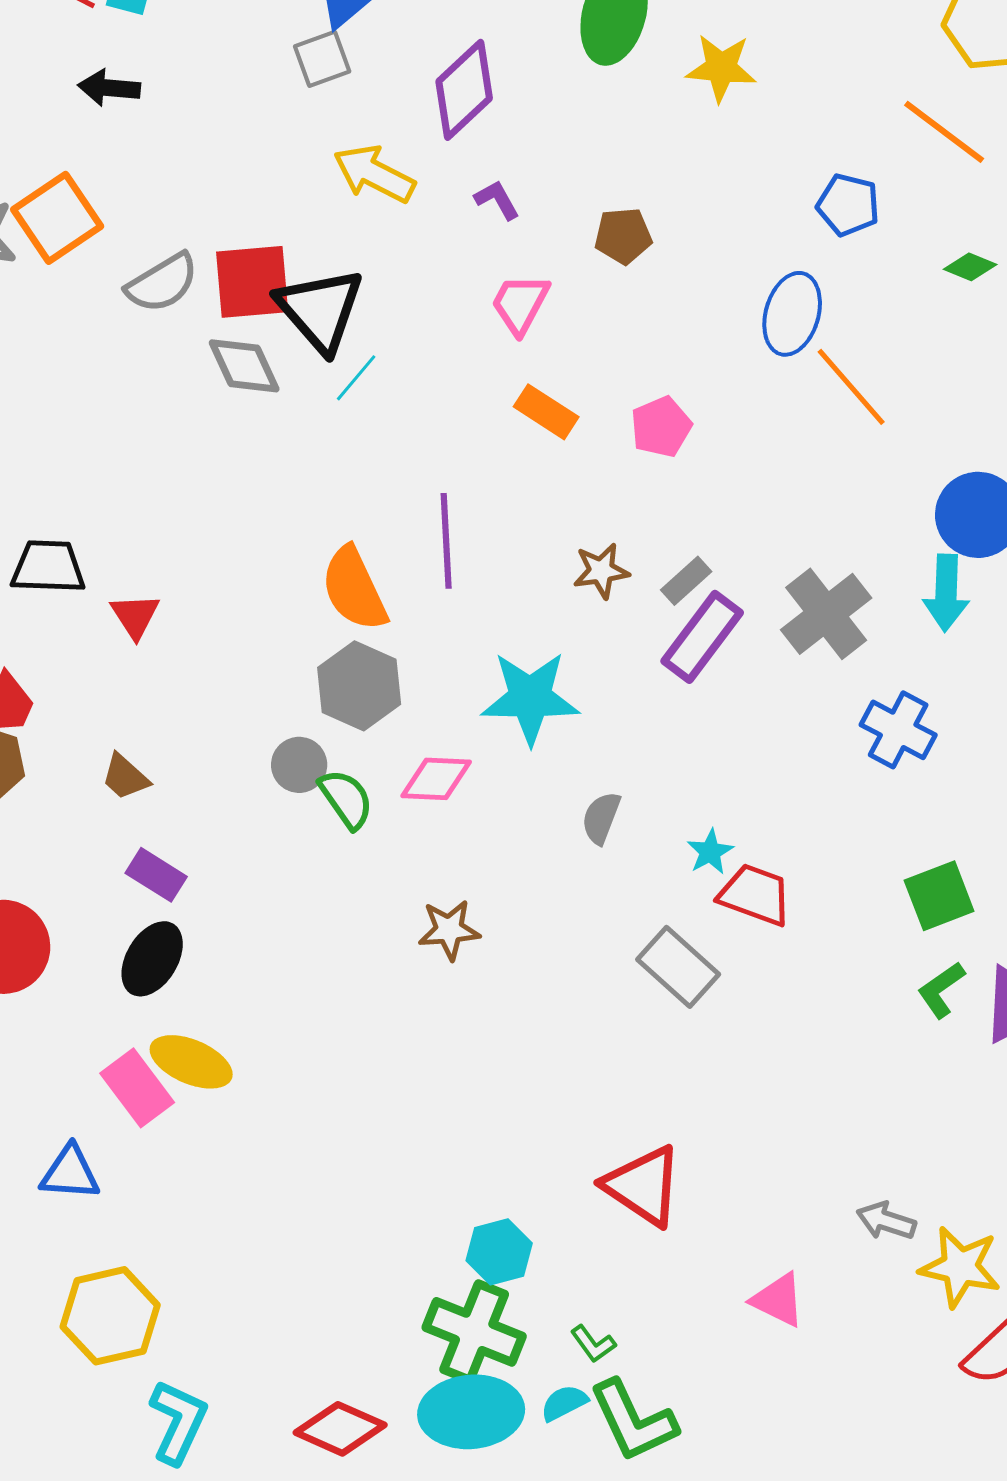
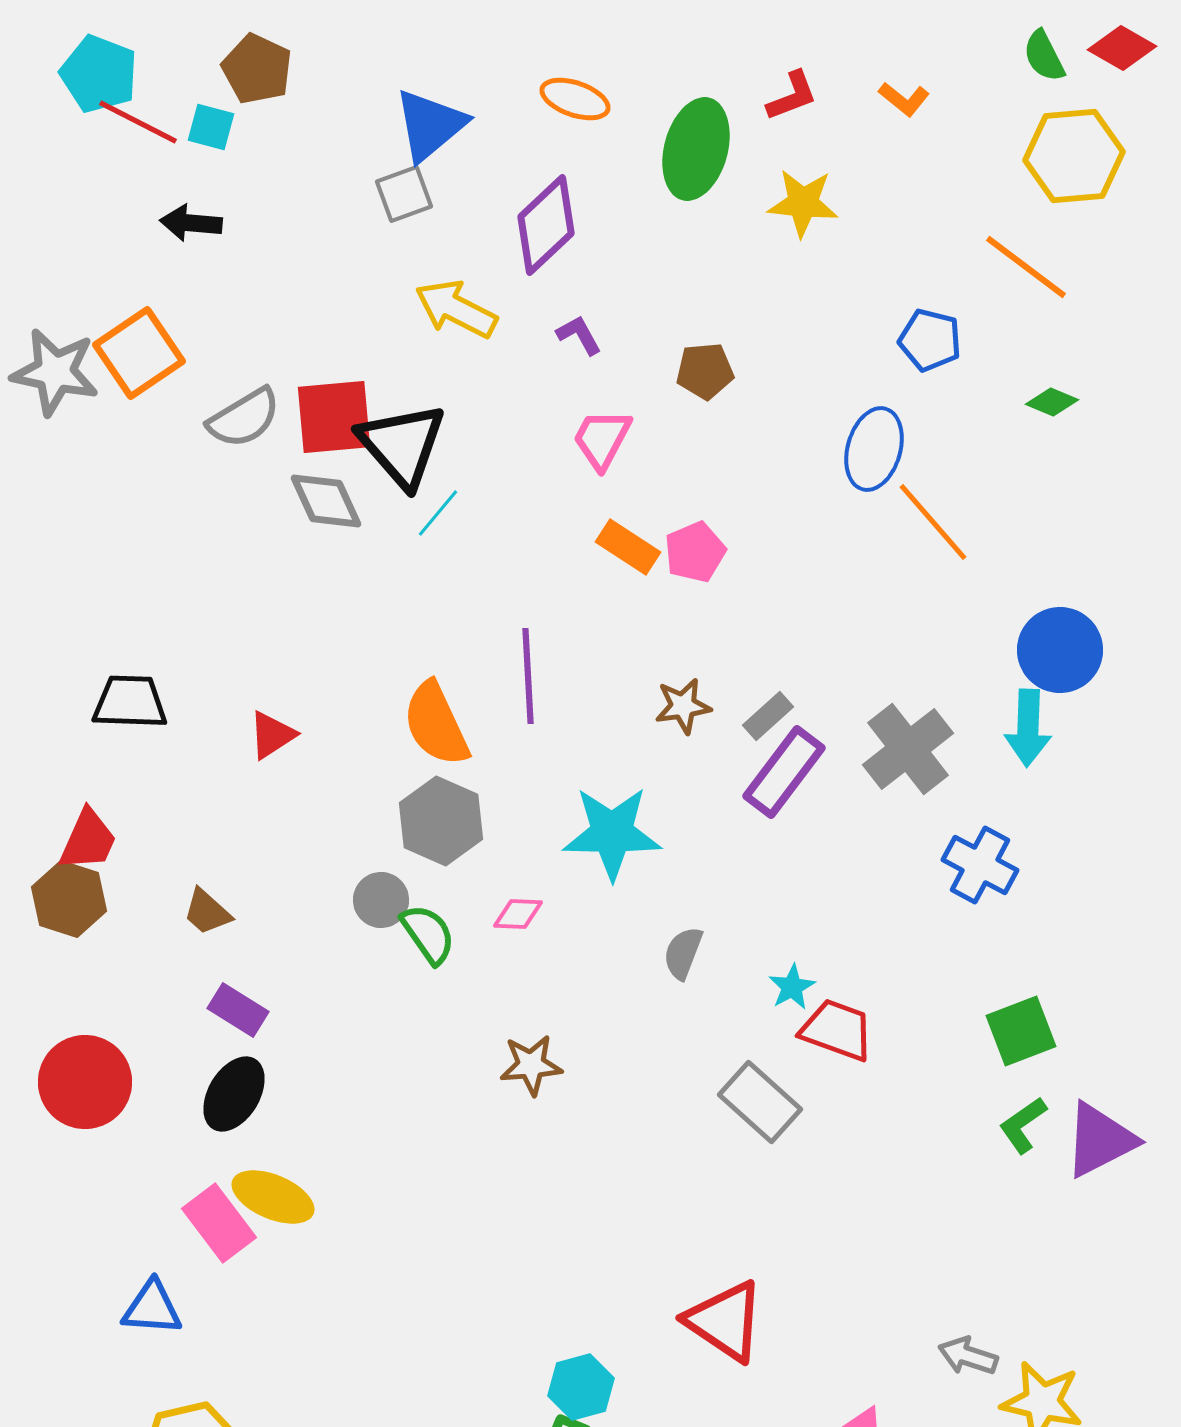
pink pentagon: (661, 427) -> (695, 552), moved
red triangle: (135, 616) -> (272, 735), moved, turned 30
pink diamond: (436, 779) -> (518, 914), size x0.7

